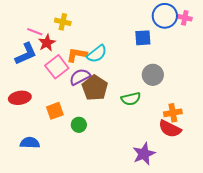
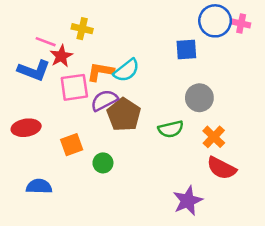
blue L-shape: (26, 54) -> (34, 70), turned 45
pink square: (57, 67) -> (74, 87), turned 30
orange cross: (173, 113) -> (214, 137), moved, turned -36

